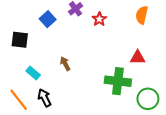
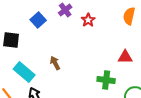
cyan rectangle: (33, 73) -> (24, 72), size x1.5
green cross: (118, 81) -> (106, 80), size x0.7

